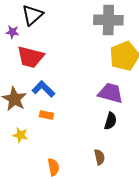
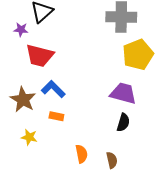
orange semicircle: (53, 167) -> (81, 154), moved

